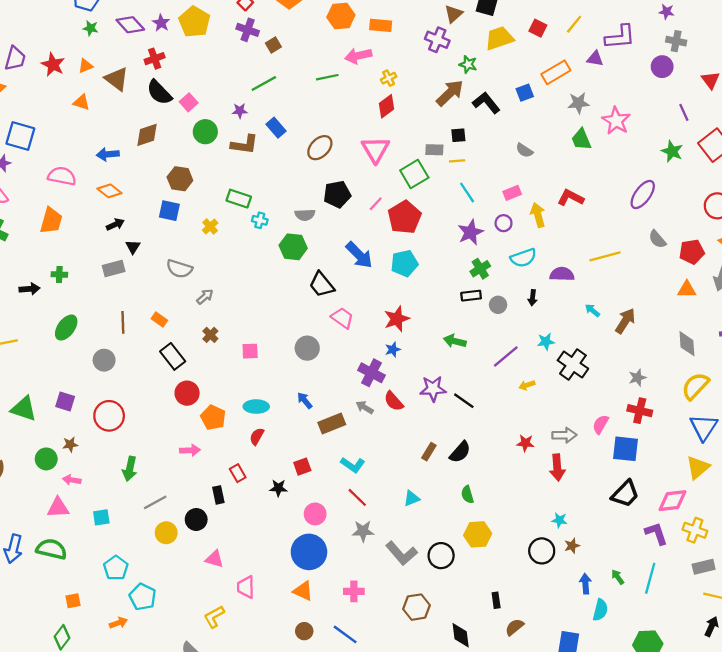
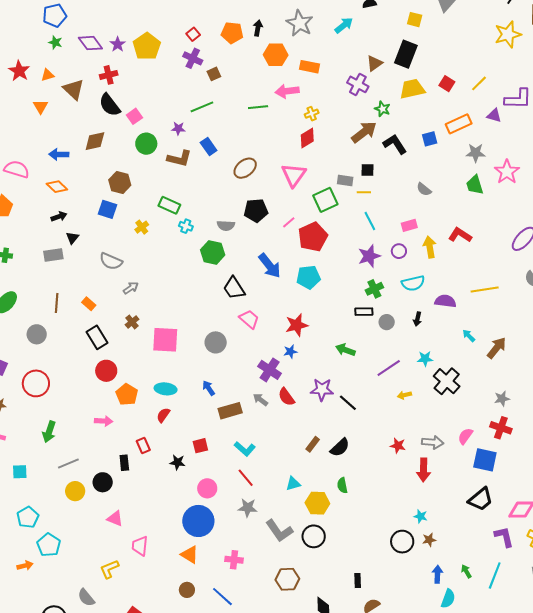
orange triangle: (81, 102) -> (41, 107), turned 35
pink square: (250, 351) -> (165, 340), size x1.8
yellow hexagon: (478, 534) -> (317, 503), moved

